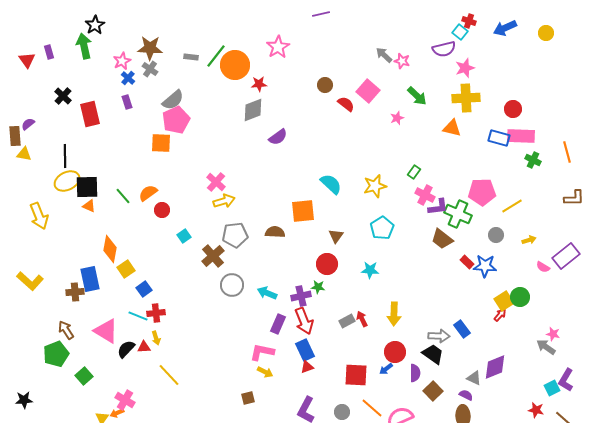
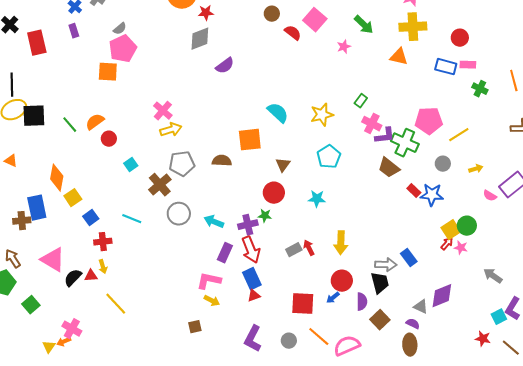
gray semicircle: (173, 100) -> (120, 29), size x0.6
pink rectangle: (521, 136) -> (468, 65), size x0.6
orange triangle: (89, 206) -> (11, 161), moved
cyan line: (138, 316) -> (132, 219), moved
pink star: (553, 334) -> (461, 248), moved
black trapezoid: (433, 354) -> (380, 283), turned 40

